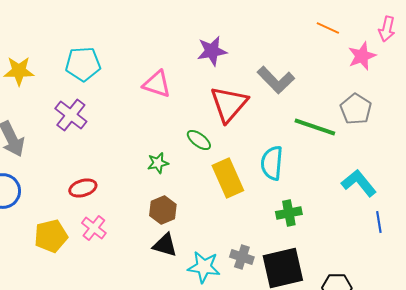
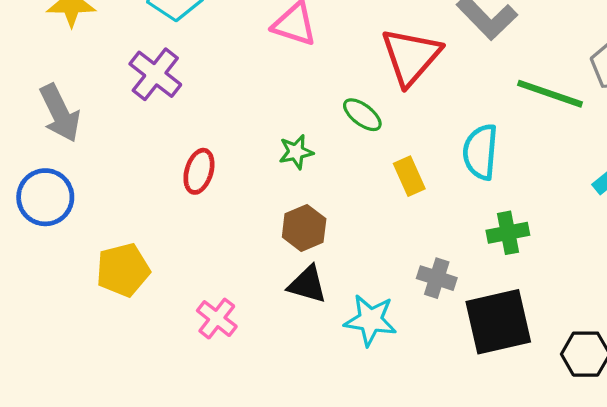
yellow rectangle: (228, 178) -> (409, 176), size x0.6
red ellipse: (83, 188) -> (199, 171), moved, turned -56
pink cross: (94, 228) -> (217, 319), moved
gray cross: (242, 257) -> (437, 278), moved

